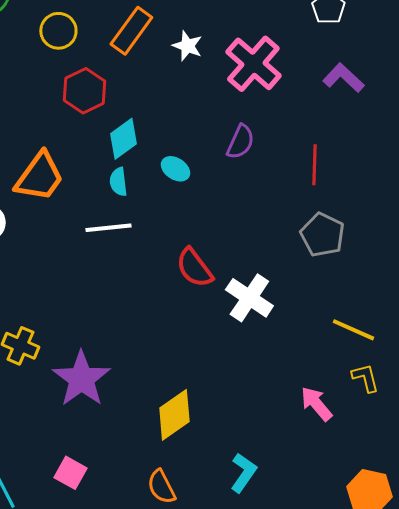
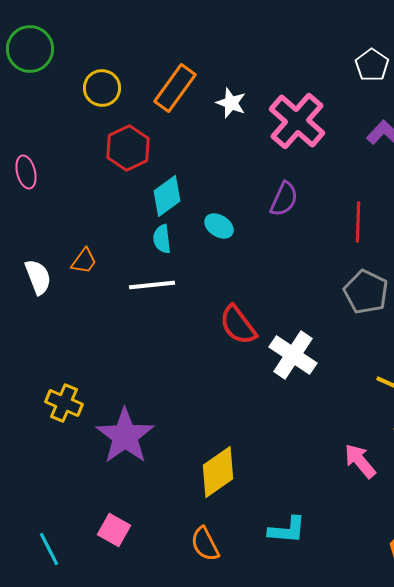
orange trapezoid: (39, 177) -> (84, 261), moved, size x0.5
cyan L-shape: (243, 473) -> (287, 530), turned 60

